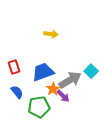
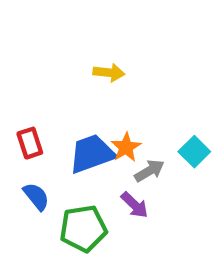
gray arrow: (70, 80) -> (149, 171), size x0.6
orange star: (53, 89) -> (126, 147), moved

